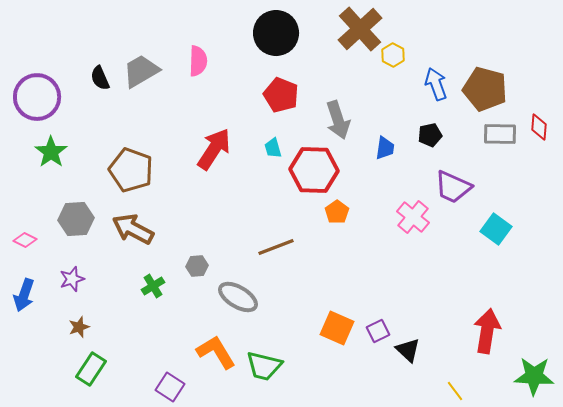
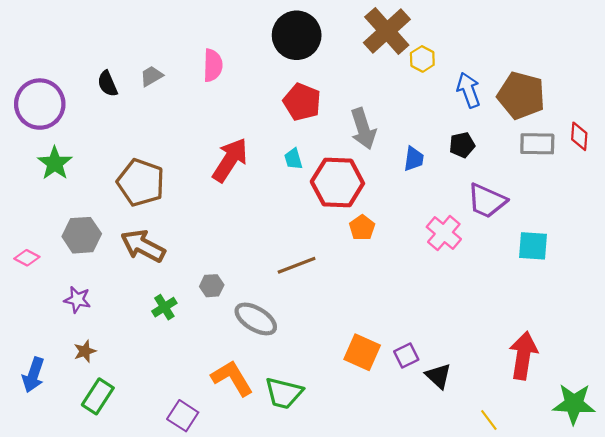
gray trapezoid: (141, 71) -> (152, 76), size x0.6
cyan square: (496, 229) -> (533, 246), turned -32
purple star: (72, 279) -> (77, 300), turned 30
blue arrow: (24, 295) -> (33, 375), moved

